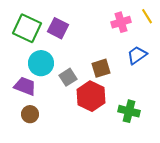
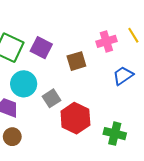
brown square: (101, 68) -> (76, 61), moved

